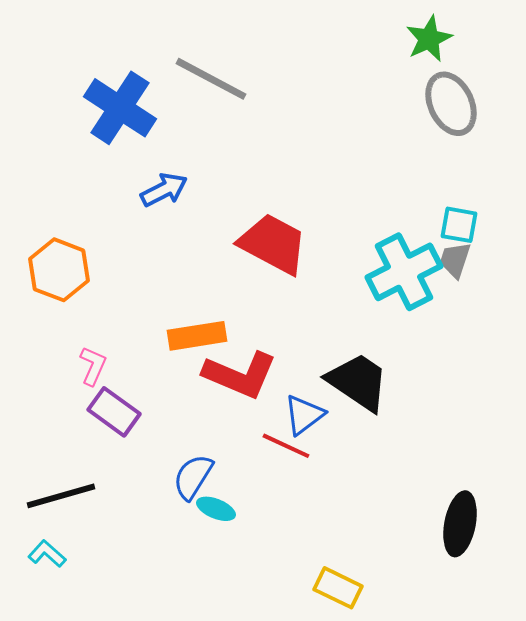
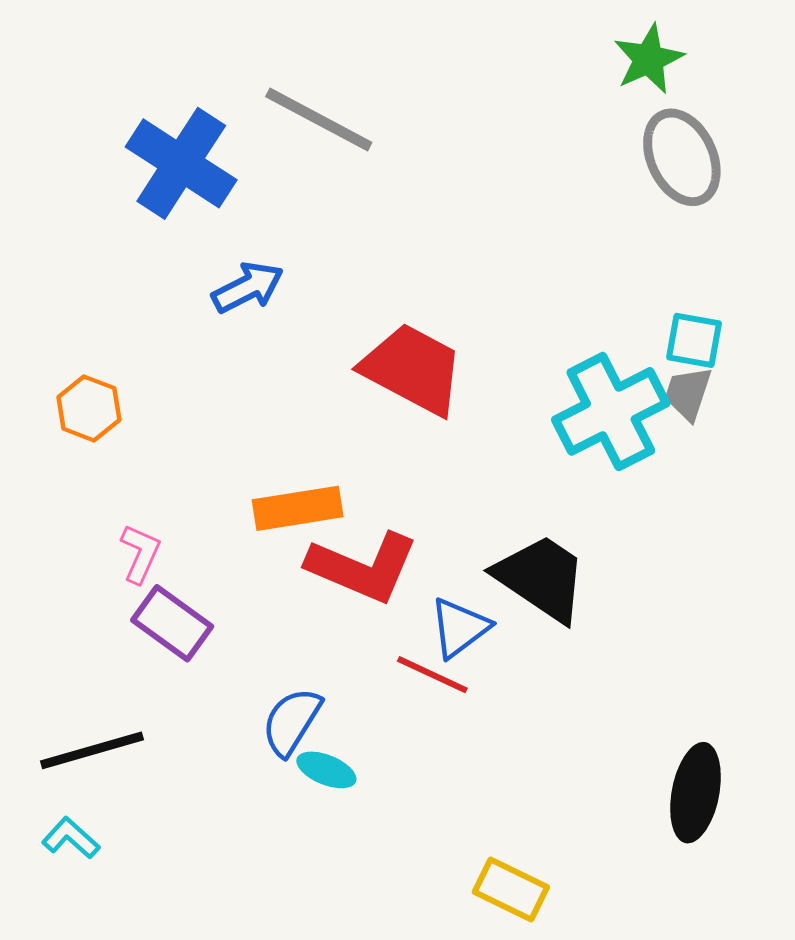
orange hexagon: (59, 270) -> (89, 408), size x0.7

